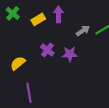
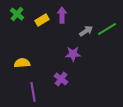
purple cross: (47, 50) -> (61, 79), moved
yellow semicircle: (18, 63) -> (22, 63), turned 35

